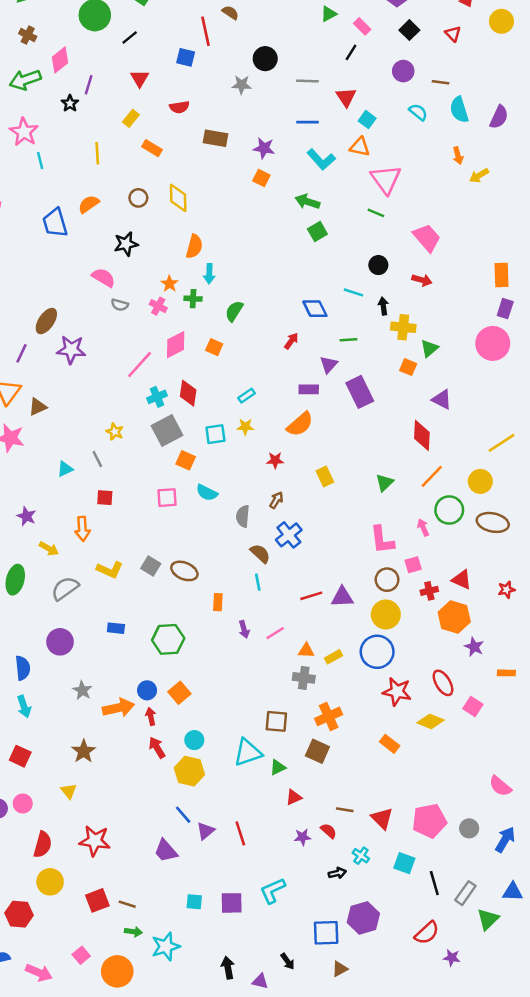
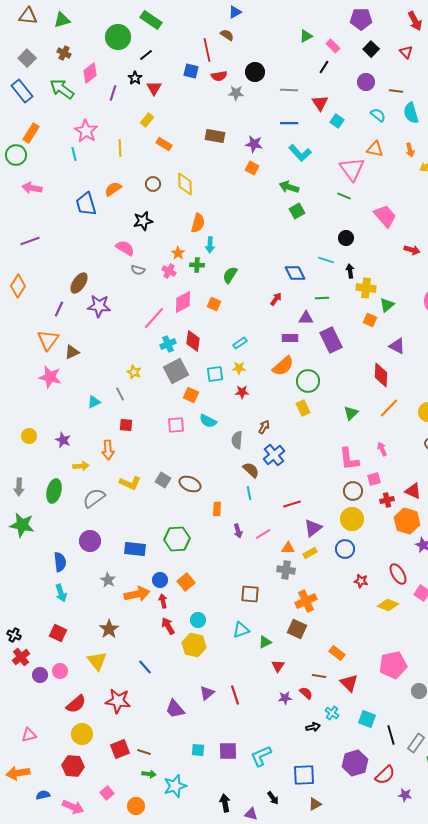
green arrow: (25, 80) -> (62, 89), turned 55
black star: (70, 103) -> (135, 78), moved
red semicircle: (179, 107) -> (219, 76), moved
pink star: (24, 132) -> (86, 131), moved
orange triangle: (360, 147) -> (375, 149), moved
red arrow: (422, 280) -> (412, 250), moved
purple triangle: (329, 365) -> (306, 318), turned 49
red star: (275, 460) -> (242, 392), moved
green circle: (449, 510) -> (308, 381), moved
yellow arrow: (49, 549) -> (81, 466), turned -35
purple triangle: (342, 597) -> (313, 528), moved, turned -36
blue rectangle: (116, 628) -> (135, 549), moved, size x1.5
blue circle: (377, 652) -> (345, 549), size x0.7
red star: (397, 692) -> (361, 581), size x0.6
brown square: (276, 721) -> (250, 594), moved
orange rectangle: (390, 744) -> (337, 653), moved
cyan triangle: (248, 753) -> (241, 630), size x0.7
yellow triangle: (69, 791) -> (97, 661), size x1.5
red triangle: (294, 797) -> (278, 666), turned -32
blue line: (183, 815) -> (145, 667), moved
pink pentagon: (429, 821) -> (393, 665), moved
red semicircle: (43, 845) -> (76, 704), turned 35
cyan L-shape: (273, 891) -> (261, 756), moved
red hexagon: (19, 914) -> (73, 766), moved
purple hexagon: (363, 918) -> (355, 763), moved
orange circle: (117, 971) -> (136, 806), size x0.7

